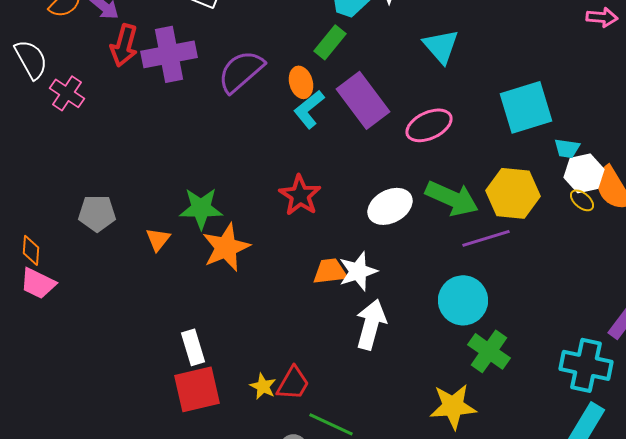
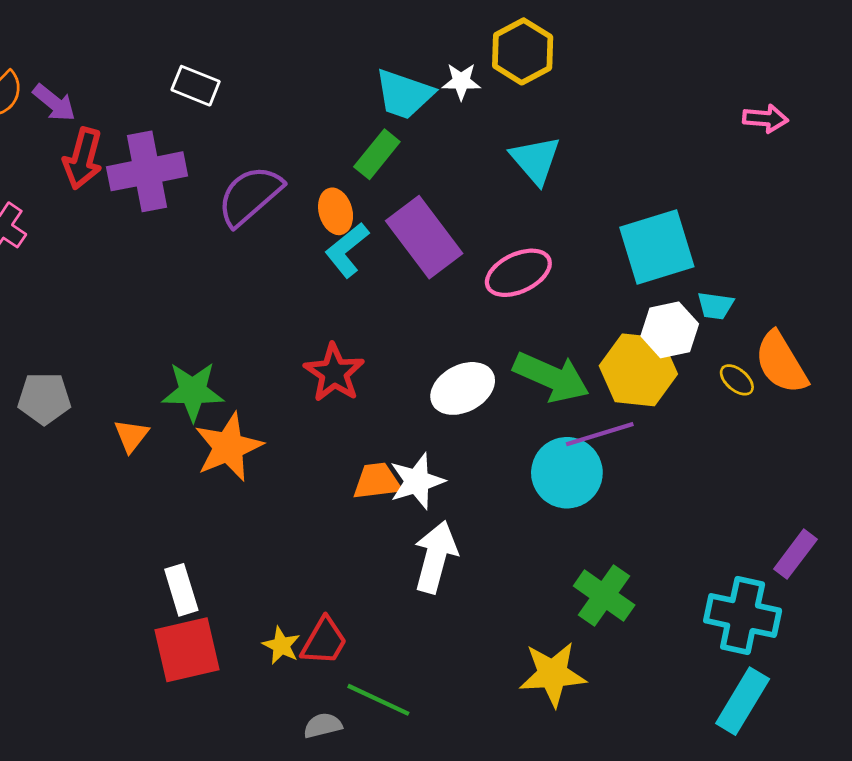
white hexagon: (584, 173) -> (670, 330), moved
cyan circle: (463, 300) -> (567, 473), moved

